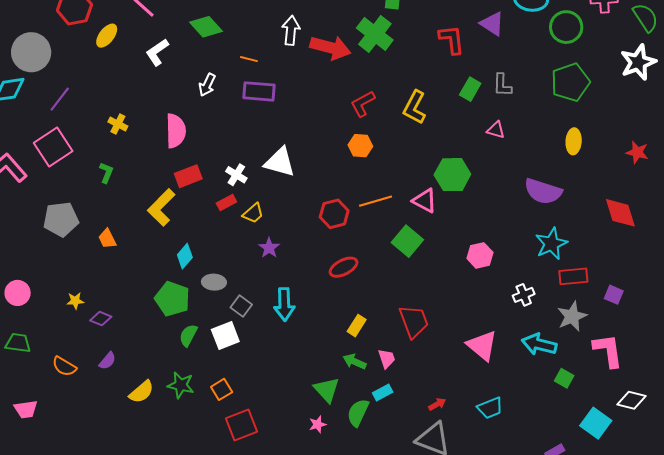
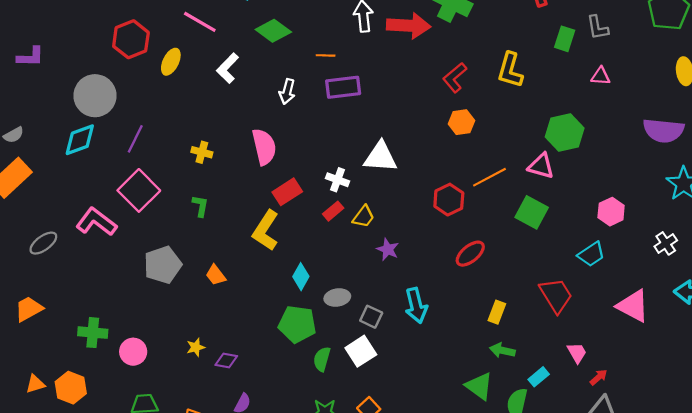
pink trapezoid: (387, 359) -> (577, 353), moved
cyan trapezoid: (490, 408) -> (591, 254), moved

